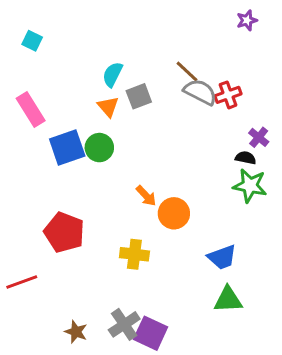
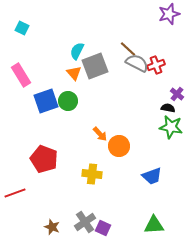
purple star: (247, 20) -> (169, 14), size x1.5
gray square: (139, 96) -> (95, 66), size x1.5
green triangle: (228, 300) -> (154, 225), moved
purple square: (151, 333) -> (103, 228), size x0.7

